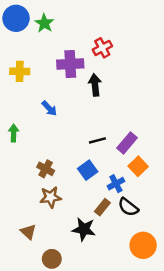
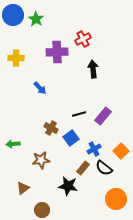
black arrow: (95, 85) -> (93, 69), moved
green arrow: (14, 133) -> (13, 144), moved, turned -96
orange square: (138, 166) -> (121, 151), moved
brown cross: (46, 169) -> (51, 128), moved
brown triangle: (28, 232) -> (23, 188), turned 40

